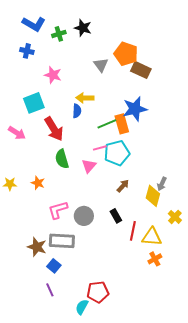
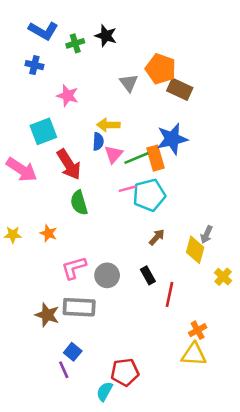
pink arrow: (17, 133) -> (22, 170), size x1.4
pink triangle: (89, 166) -> (113, 154), moved
yellow triangle: (152, 237) -> (194, 354), moved
blue square: (54, 266) -> (73, 352), moved

